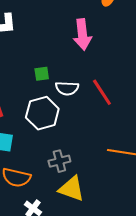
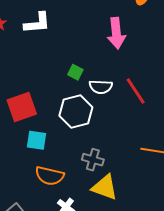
green square: (42, 74) -> (75, 72), turned 35
gray cross: (59, 161) -> (93, 160), turned 30

